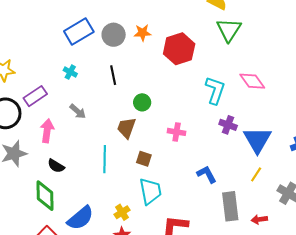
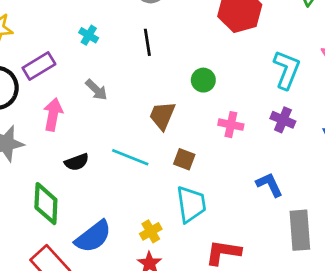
green circle: (142, 102) -> (203, 80), moved
purple cross: (228, 125) -> (283, 120), moved
cyan line: (105, 159) -> (130, 157), turned -72
black semicircle: (56, 166) -> (77, 162), moved, turned -54

